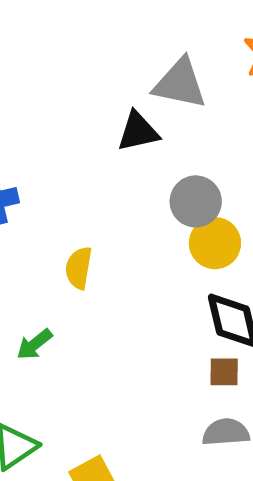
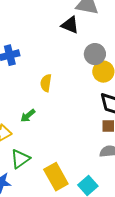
black triangle: (138, 132) -> (70, 25), turned 36

